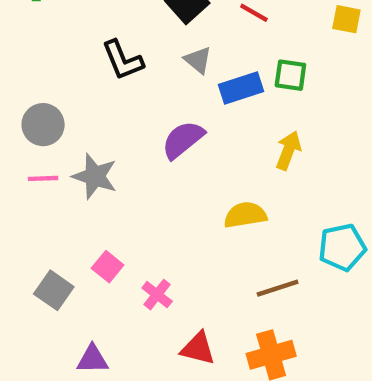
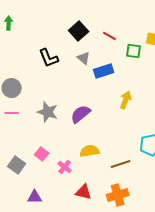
green square: (290, 75) -> (134, 51), moved
purple semicircle: (183, 140) -> (81, 114), moved
gray star: (95, 176) -> (48, 112), moved
yellow semicircle: (245, 215) -> (90, 151), moved

